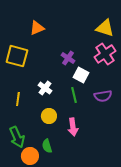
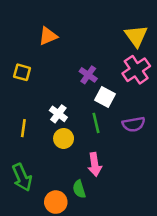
yellow triangle: (105, 28) -> (136, 36), turned 36
yellow square: (17, 56) -> (22, 72), size x0.6
yellow circle: (49, 116) -> (64, 138), moved
green semicircle: (47, 146) -> (79, 189), moved
orange circle: (30, 156) -> (56, 202), moved

